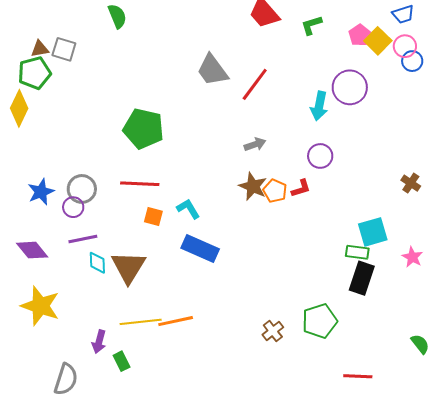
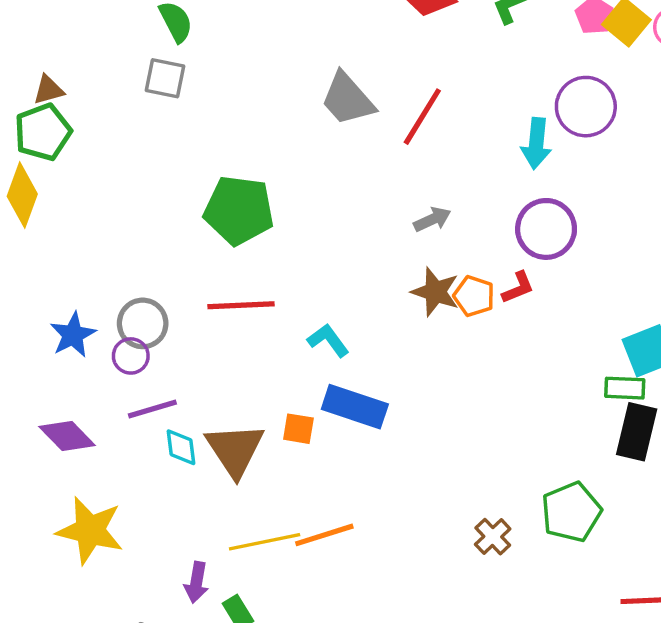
gray square: (64, 49) -> (165, 78), moved
purple circle: (320, 156) -> (546, 229), size x1.4
orange square: (153, 216) -> (298, 429), moved

